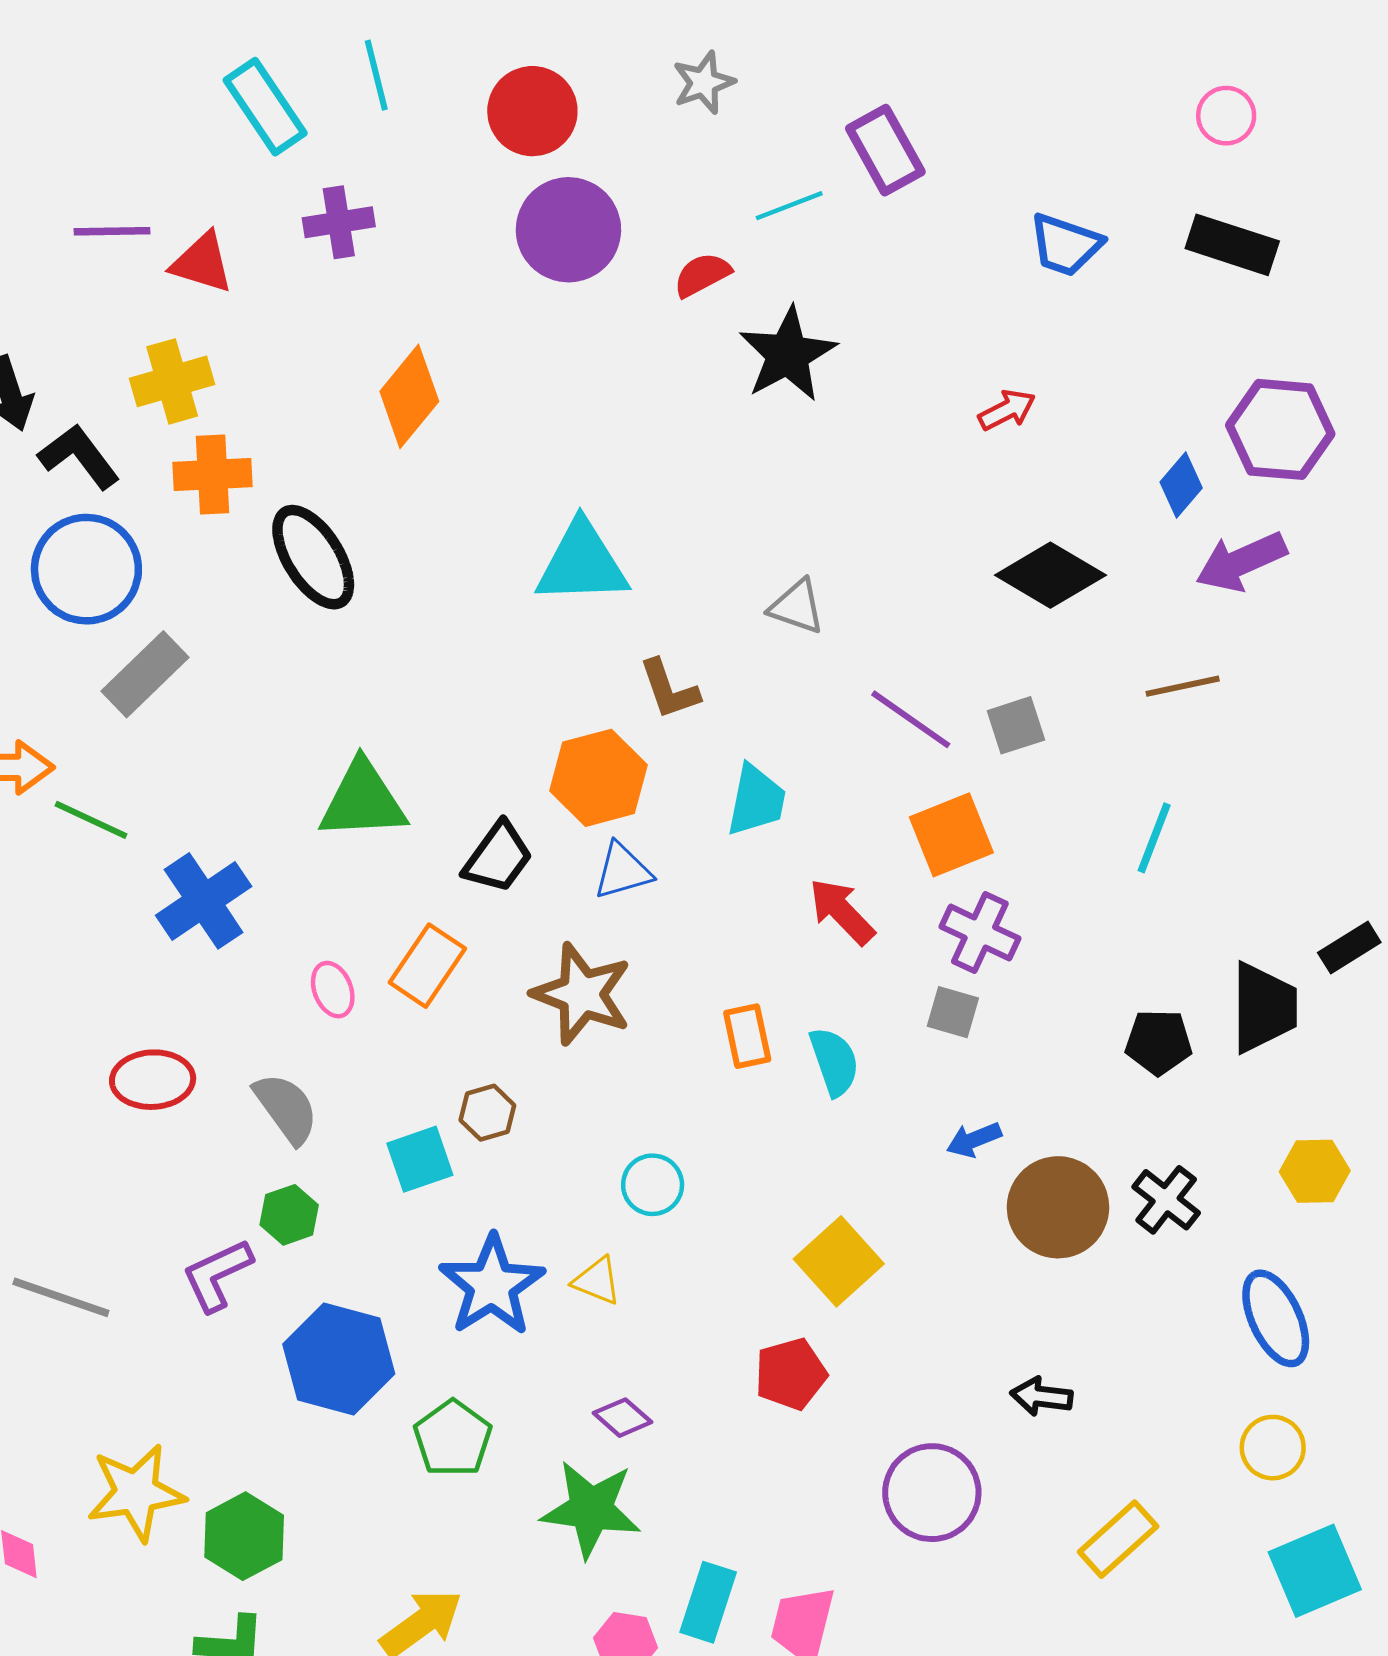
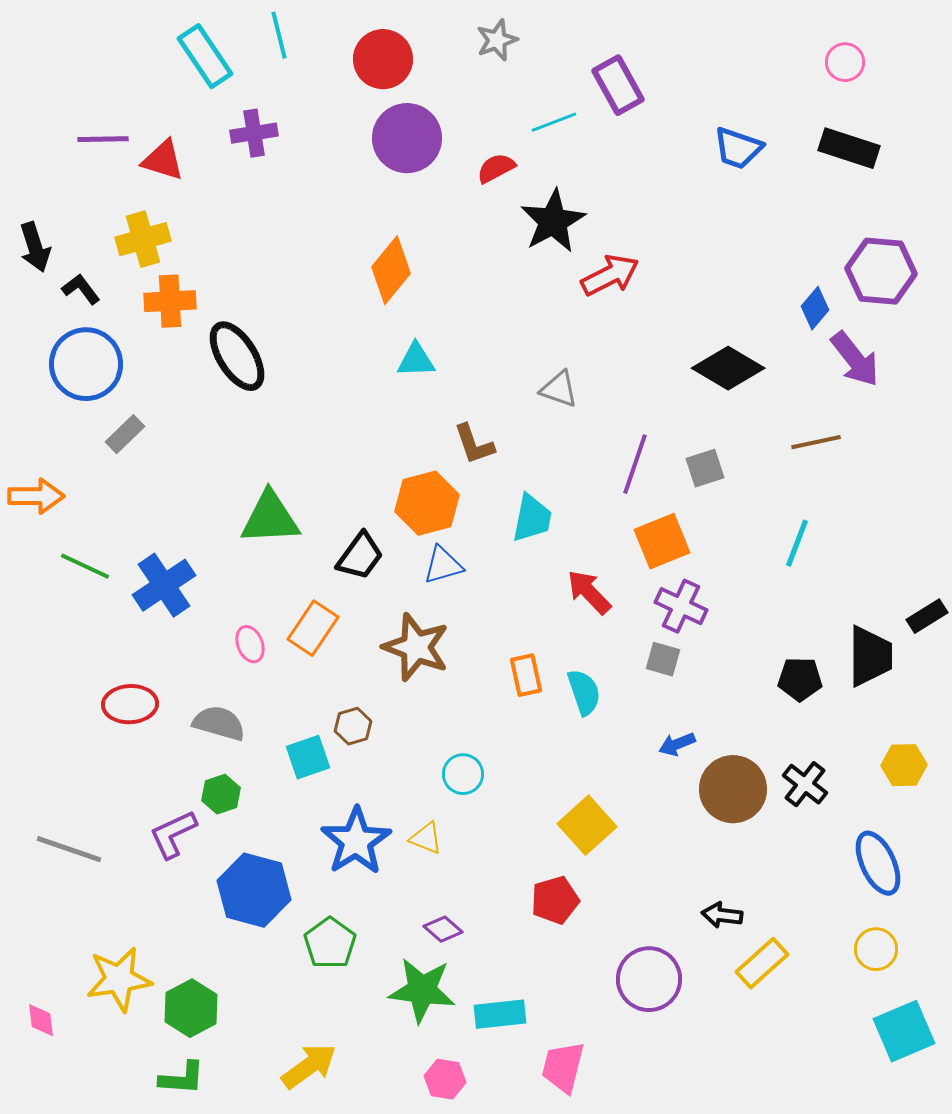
orange diamond: (409, 396) -> (391, 270), moved
red arrow: (1007, 410) -> (610, 275), moved, size x1.5
black L-shape: (79, 456) -> (81, 289), size x0.7
purple arrow: (1241, 562) -> (855, 359), turned -104
cyan triangle: (582, 563) -> (416, 360), size x0.6
gray rectangle: (145, 674) -> (125, 434), size x0.7
purple line: (911, 719) -> (635, 464), turned 74
green line: (91, 820) -> (85, 566), moved
gray semicircle: (286, 1108) -> (219, 723), turned -38
yellow rectangle: (1118, 1539) -> (762, 963), moved
cyan rectangle: (708, 1602) -> (500, 1014), moved, turned 66

